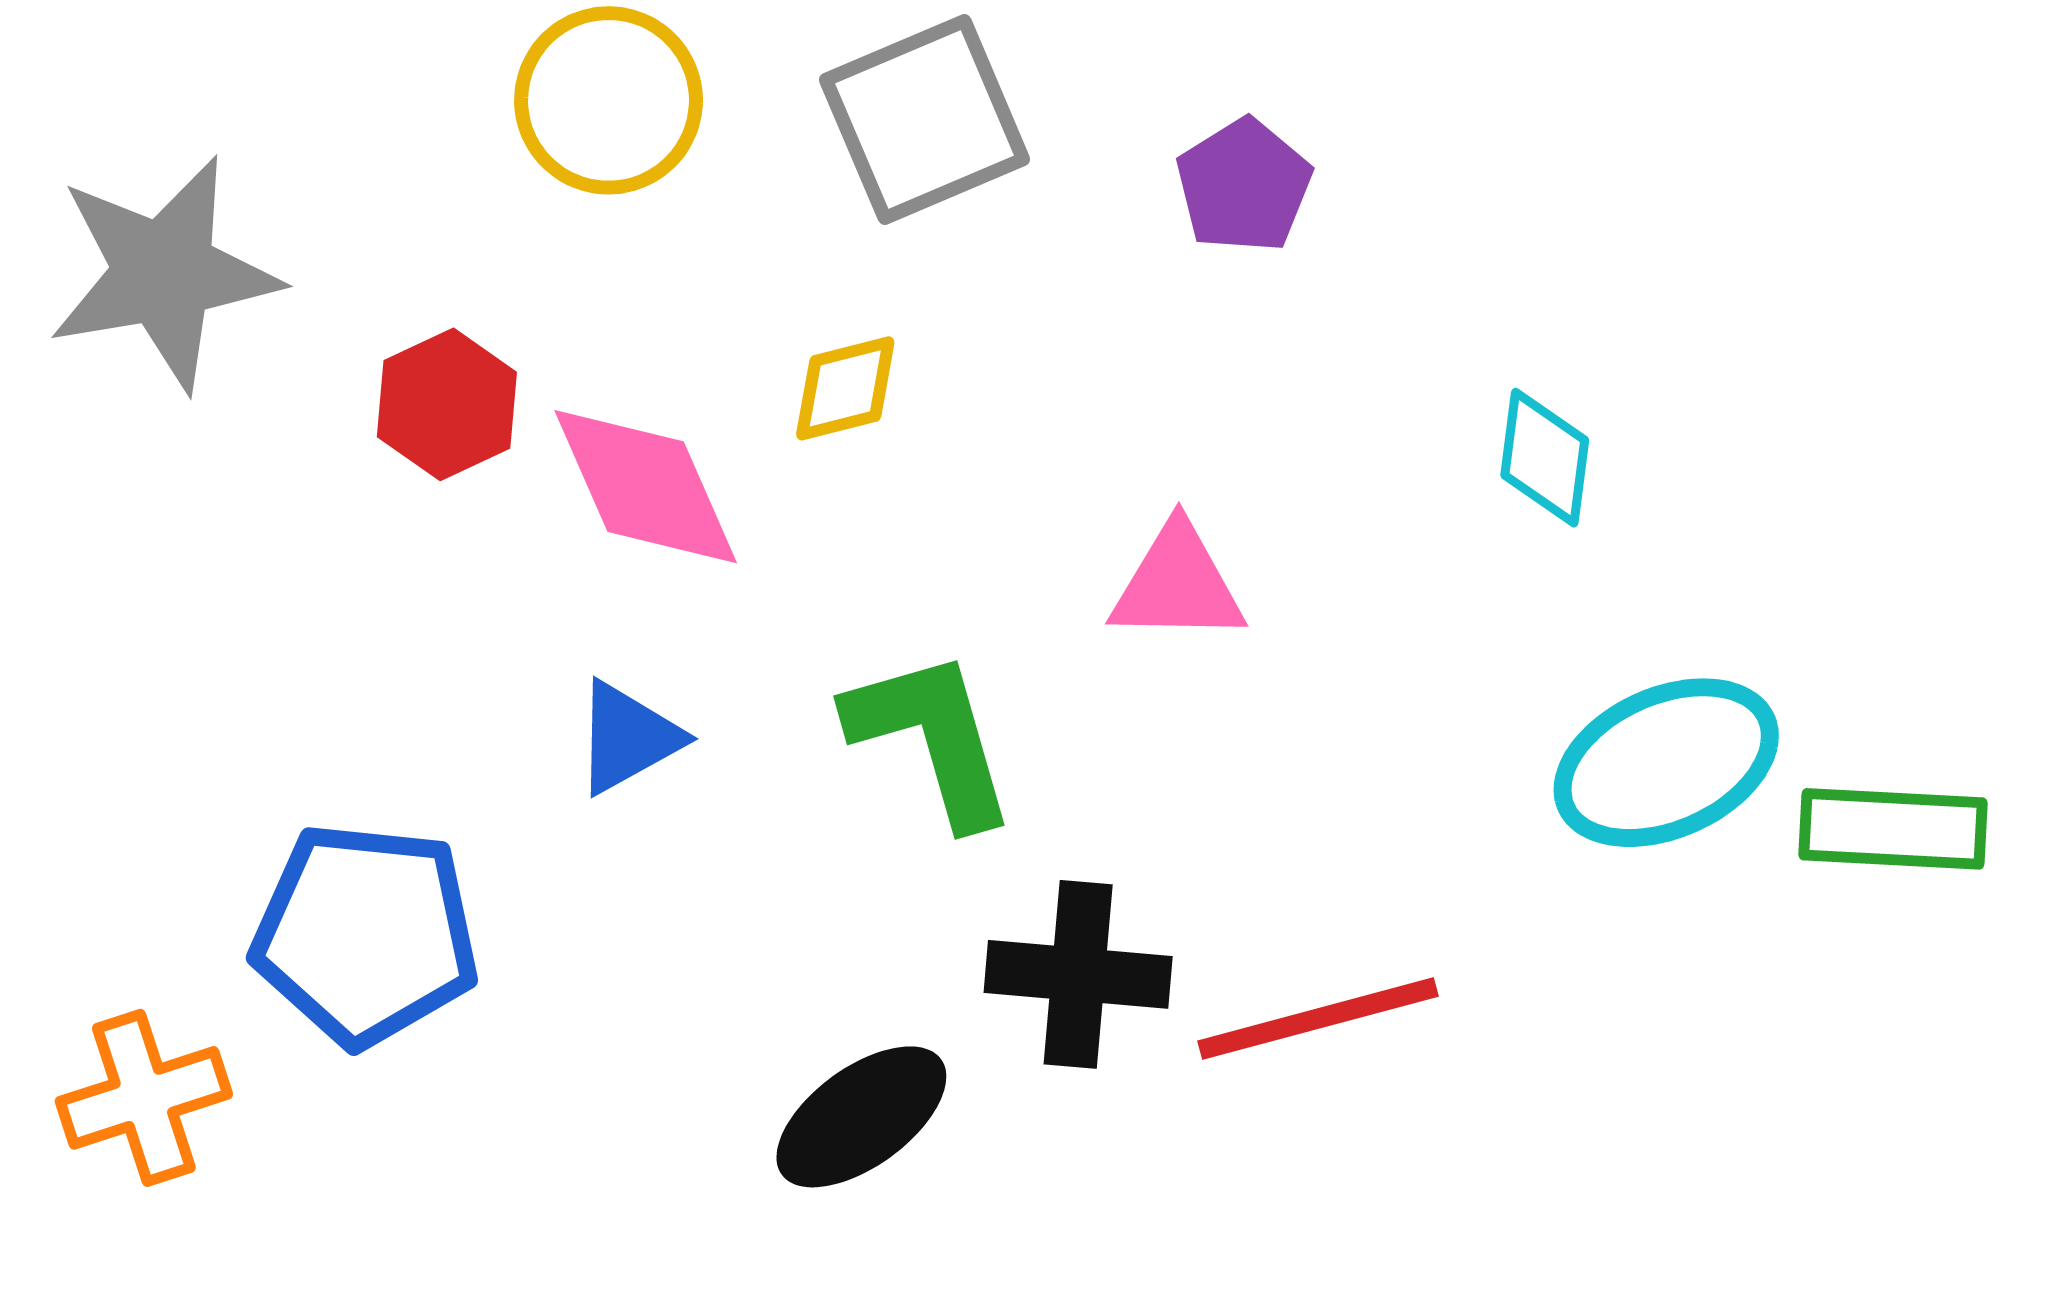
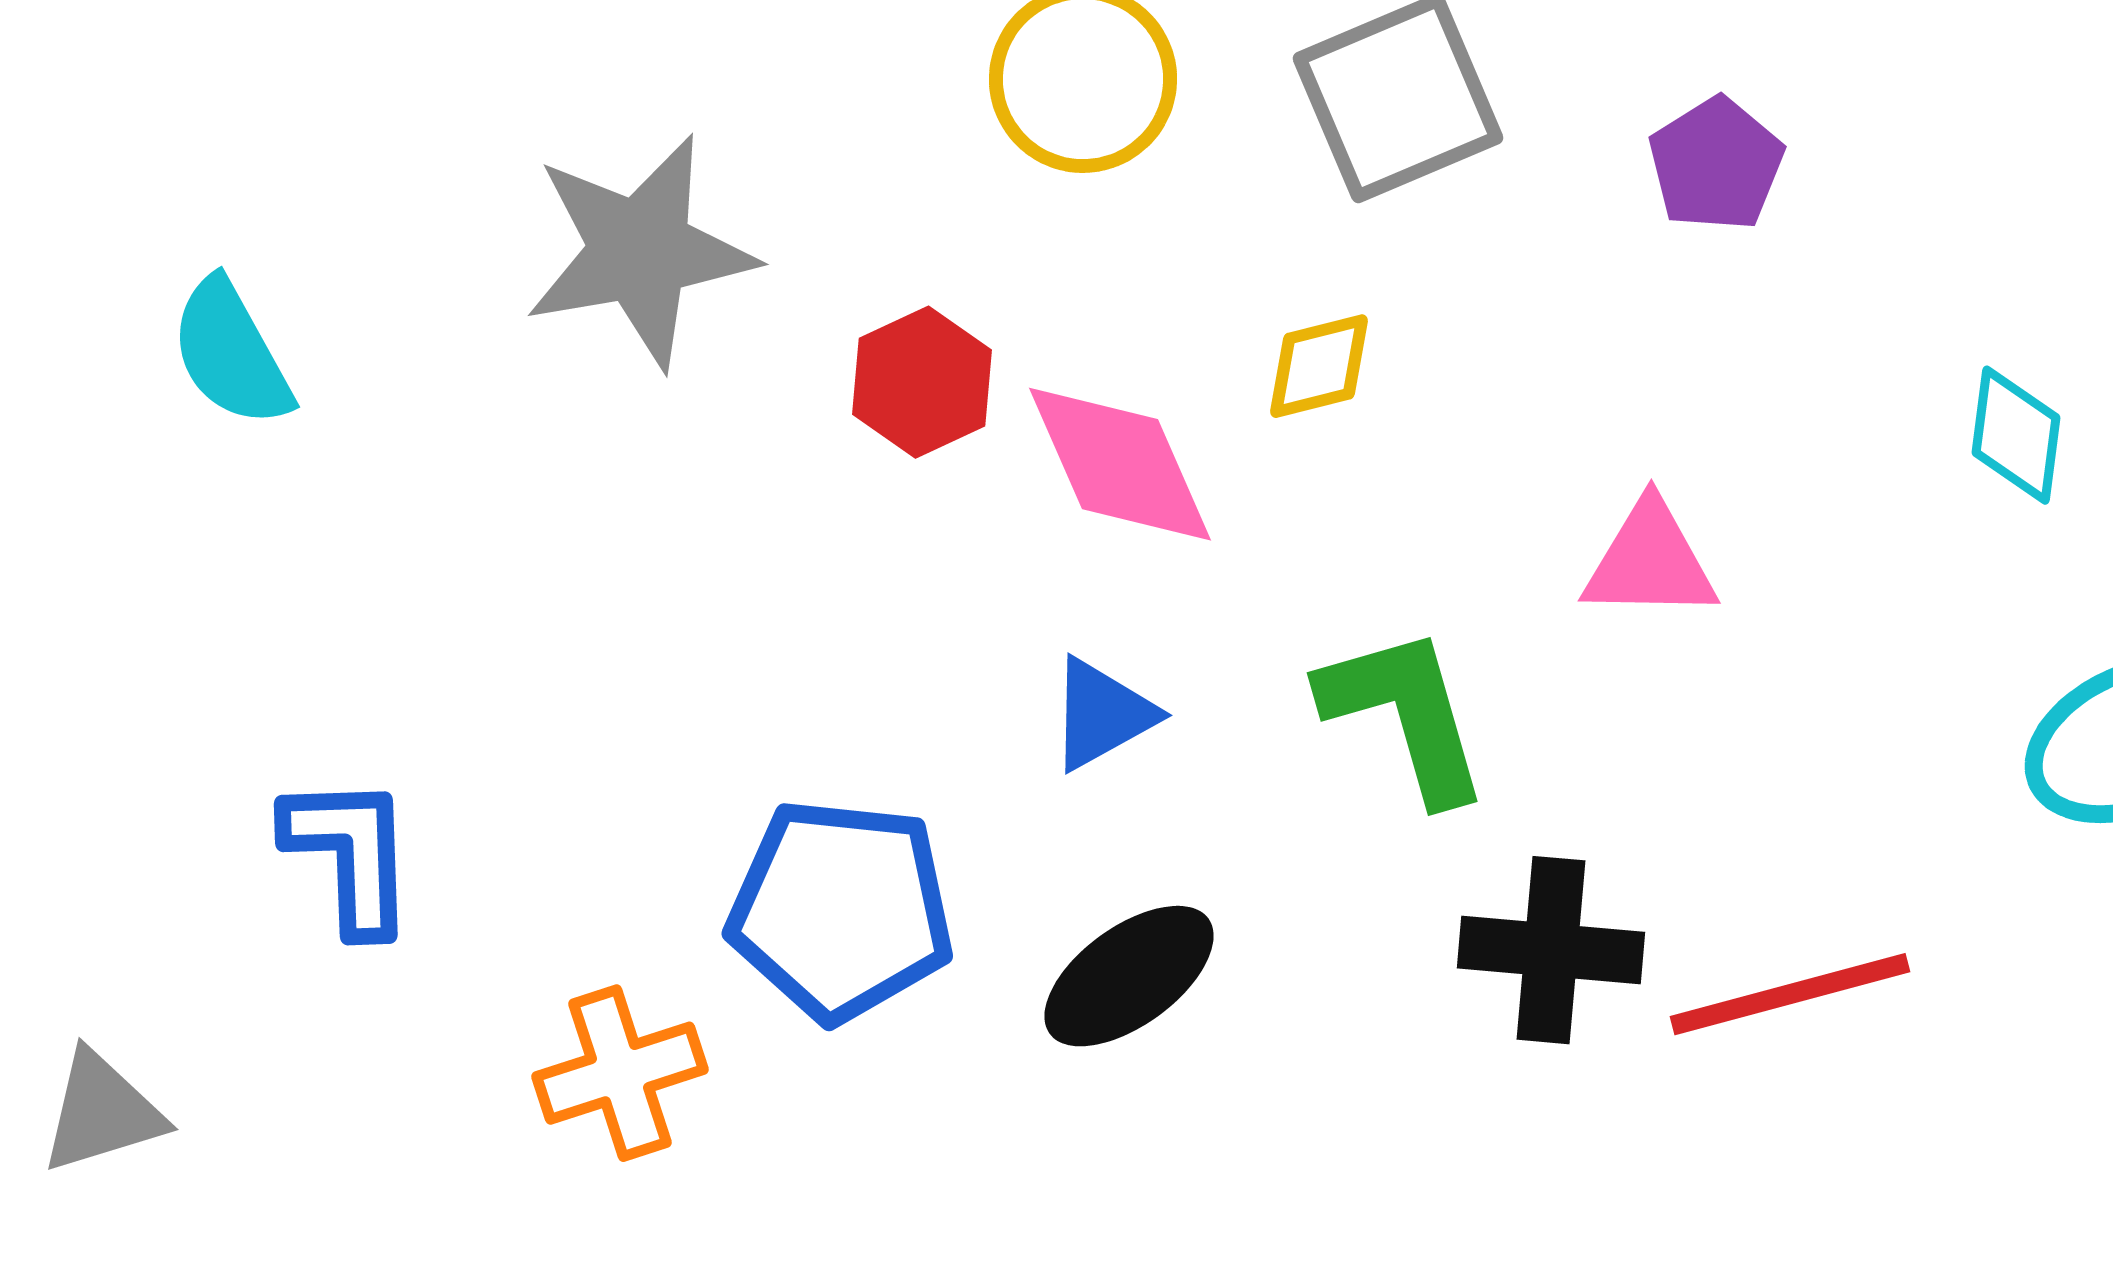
black ellipse: (861, 1117) -> (1129, 976), moved

